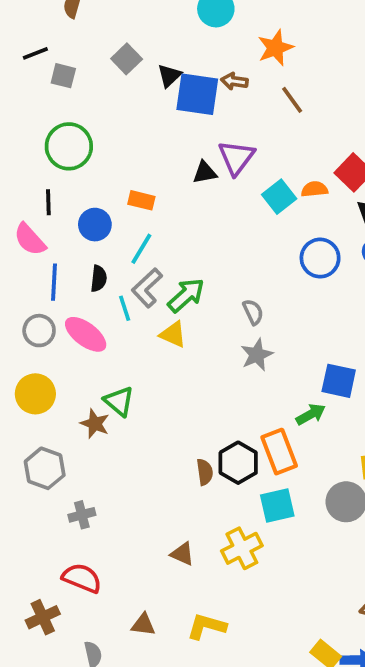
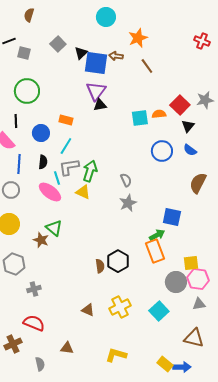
purple triangle: (236, 158) -> (96, 91), moved
cyan square: (279, 197) -> (140, 118), turned 30
gray L-shape: (147, 288) -> (69, 167), turned 35
green arrow: (186, 295) -> (90, 171), turned -30
pink ellipse: (86, 334) -> (50, 192), moved
orange rectangle: (279, 452) -> (155, 251), moved
cyan square: (277, 506) -> (159, 311), moved, turned -30
yellow L-shape: (207, 626) -> (116, 355), moved

